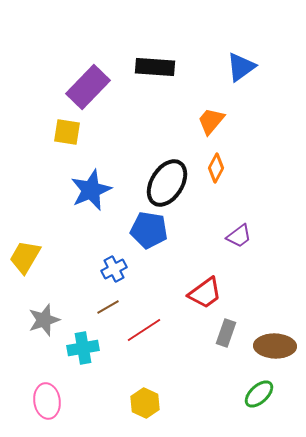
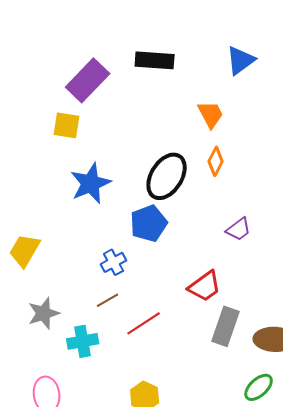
orange trapezoid: (211, 121) -> (211, 114), turned 112
blue pentagon: (149, 230) -> (149, 223), turned -30
gray rectangle: (226, 333) -> (226, 326), size x1.4

